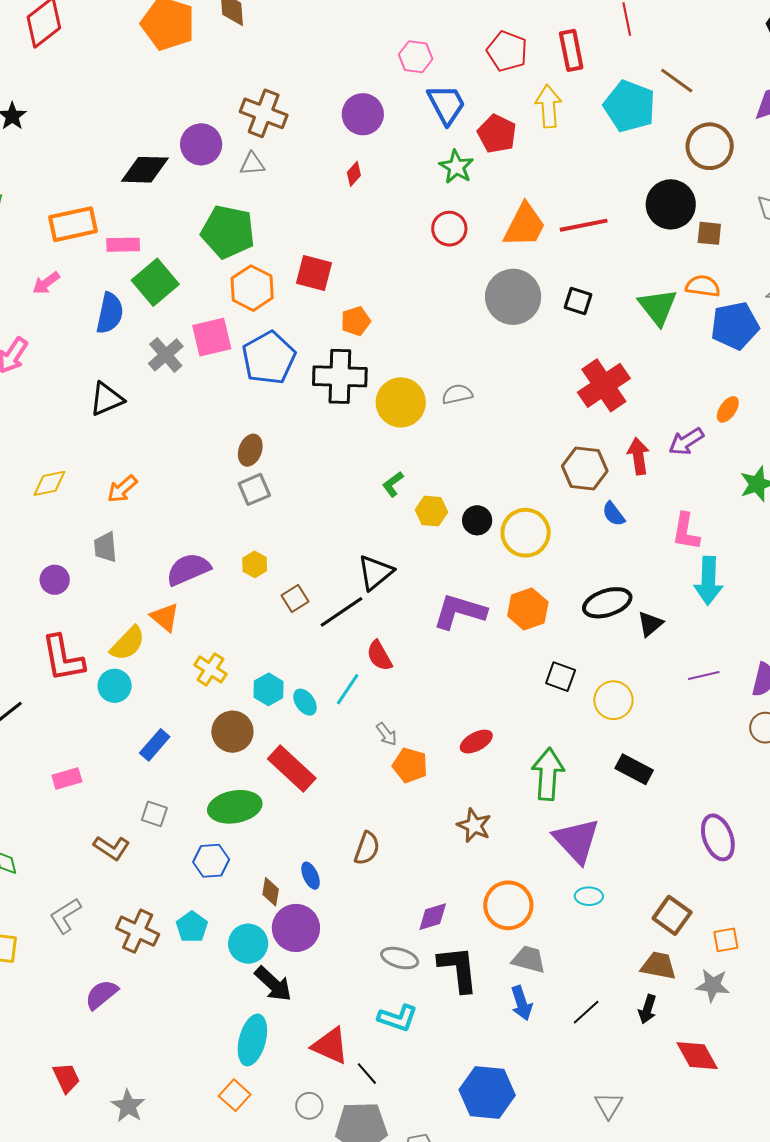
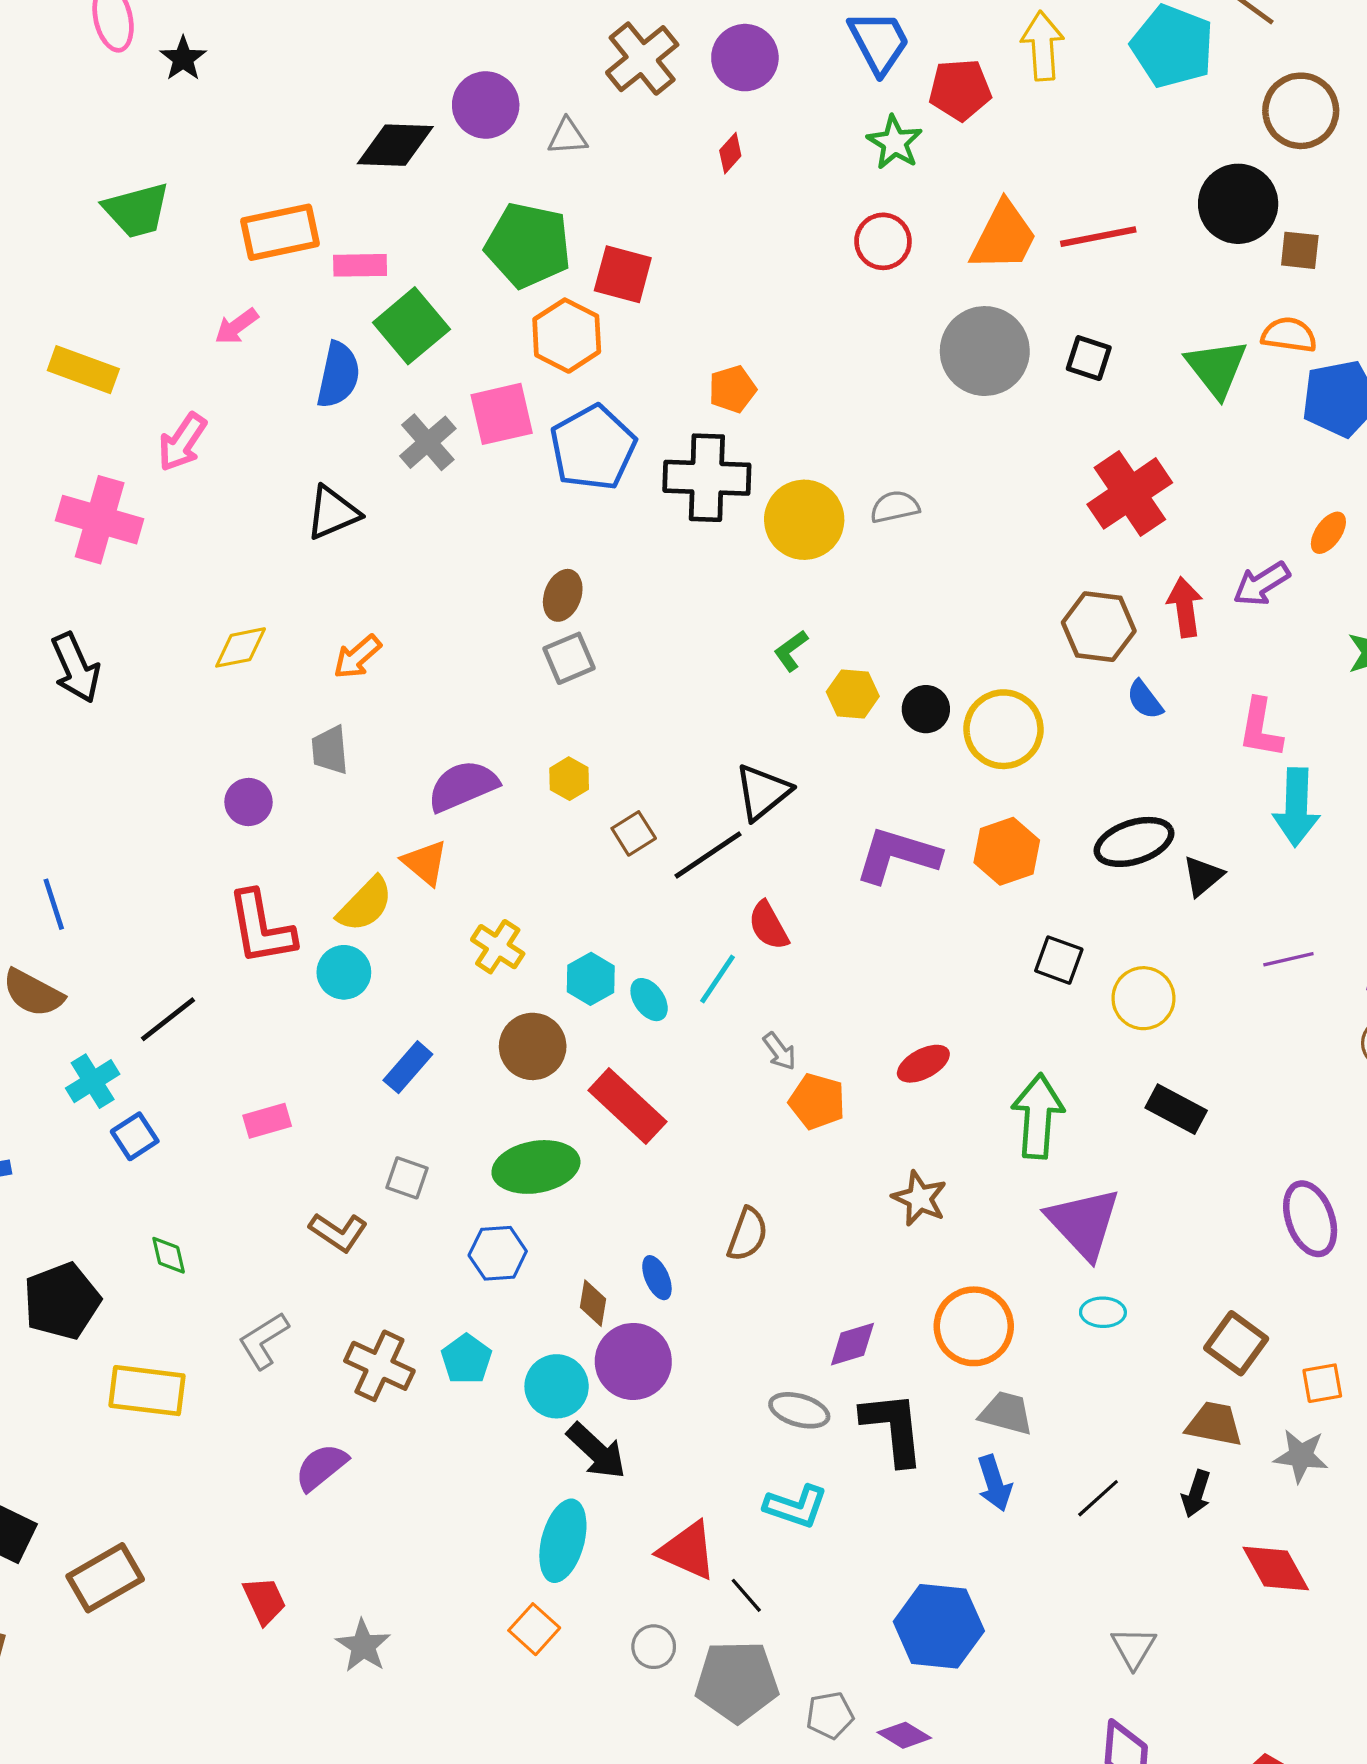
brown cross: (264, 113) -> (642, 59), moved, turned 30
red pentagon: (497, 134) -> (960, 90), turned -30
red square: (314, 273) -> (623, 274), moved

